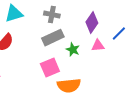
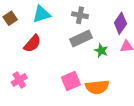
pink square: (50, 68) -> (71, 81), moved

